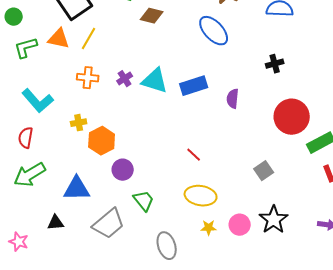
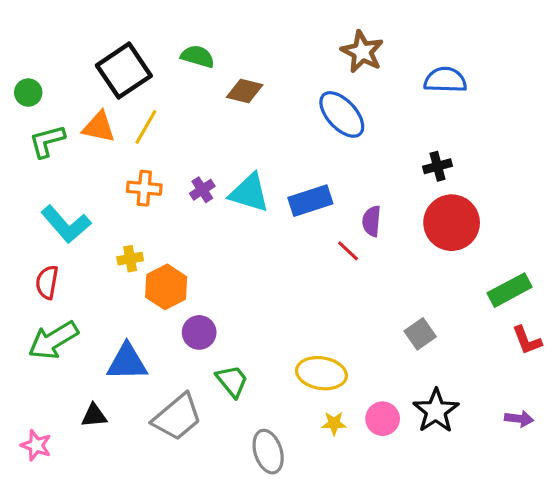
red circle: (292, 117) -> (452, 223), moved
red line: (194, 155) -> (348, 251), moved

